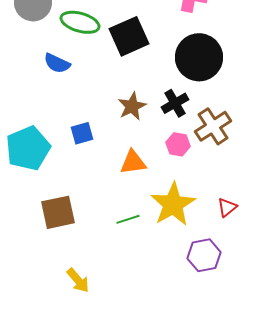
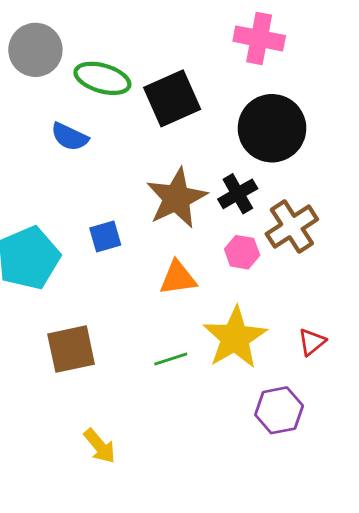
brown star: (132, 106) -> (176, 198), size x1.5

